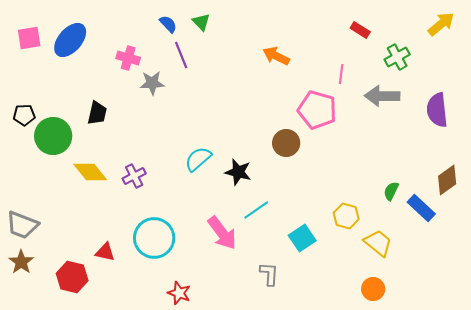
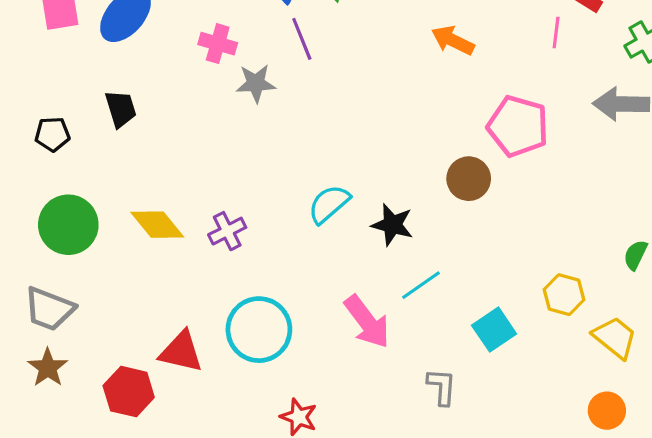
pink line: (341, 74) -> (556, 32), moved
black trapezoid: (97, 113) -> (121, 109), moved, turned -30
green circle: (53, 136) -> (68, 225), moved
red triangle: (105, 252) -> (181, 352), size x1.4

